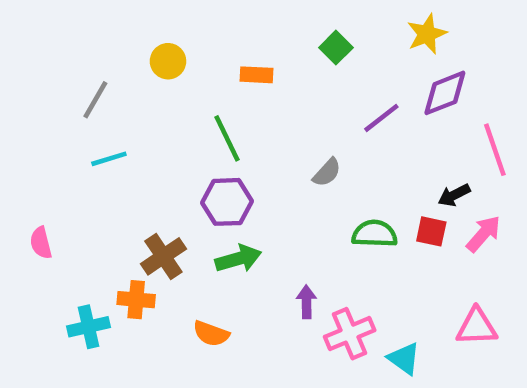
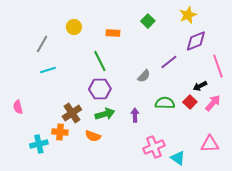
purple line: (381, 118) -> (169, 62), moved
red square: (431, 231) -> (190, 102), turned 32
purple arrow: (306, 302) -> (135, 115), moved
orange semicircle: (211, 334) -> (93, 136), moved

